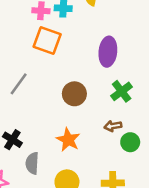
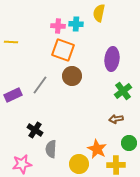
brown circle: (74, 94) -> (72, 76), moved
orange star: (68, 140) -> (97, 149), moved
green circle: (130, 142) -> (129, 143), moved

